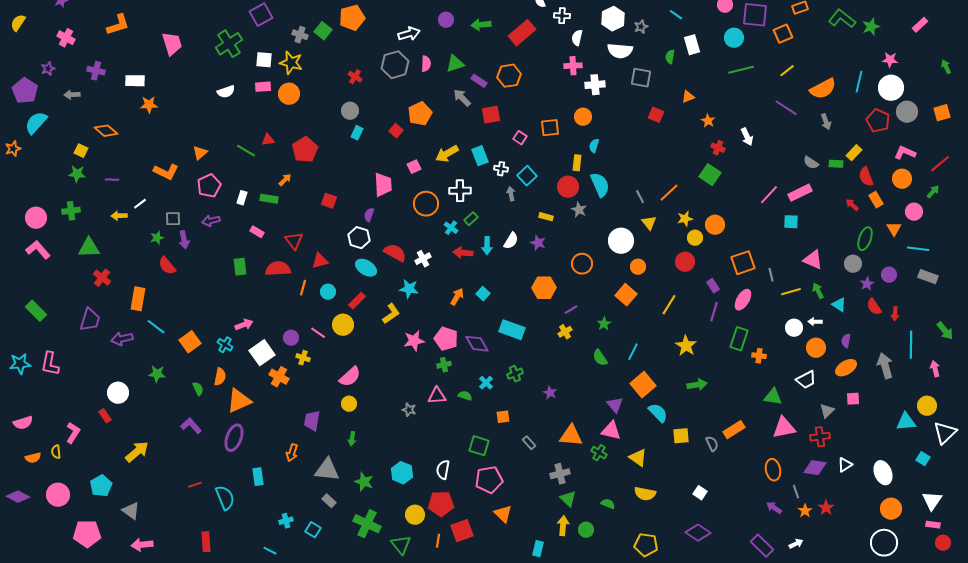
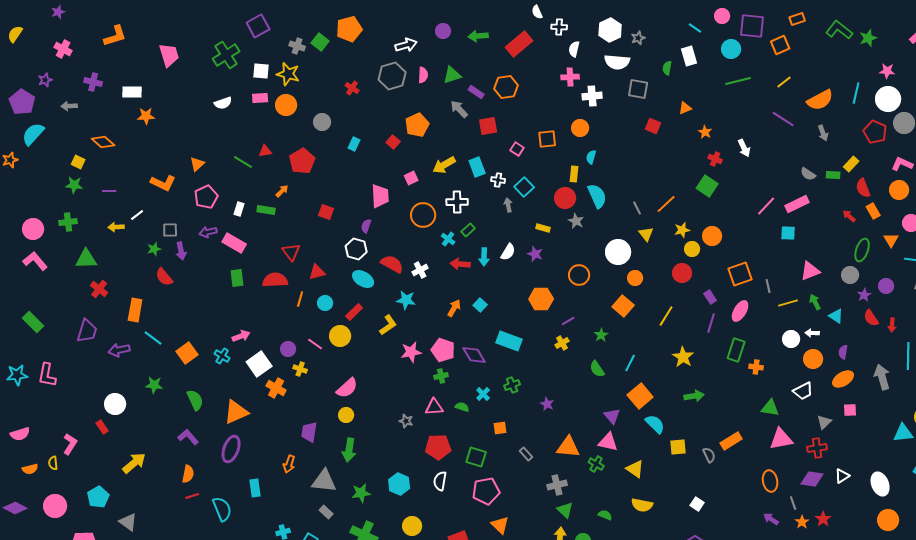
cyan line: (676, 15) -> (695, 28), moved
gray circle: (350, 111) -> (322, 122), moved
pink rectangle: (257, 232) -> (234, 243), moved, size x1.6
pink triangle: (813, 260) -> (810, 271), turned -45
orange semicircle: (220, 377) -> (188, 474), moved
green semicircle: (198, 389) -> (195, 400), size x1.5
green arrow: (352, 439) -> (349, 450), size x1.6
green star: (364, 482) -> (361, 493), turned -30
red pentagon: (441, 504) -> (438, 447), moved

